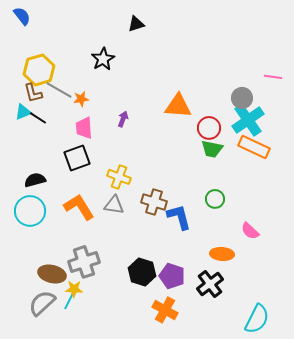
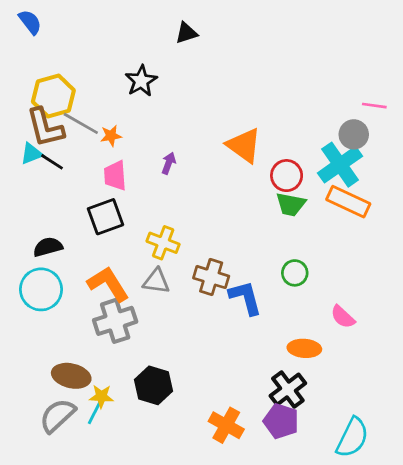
brown L-shape: (33, 93) -> (45, 128), size x1.5
gray circle: (242, 98) -> (354, 134), moved
orange triangle: (178, 106) -> (244, 145), turned 32
gray cross: (84, 262) -> (115, 321), moved
black hexagon: (142, 272) -> (153, 385), moved
purple pentagon: (172, 276) -> (281, 421), moved

